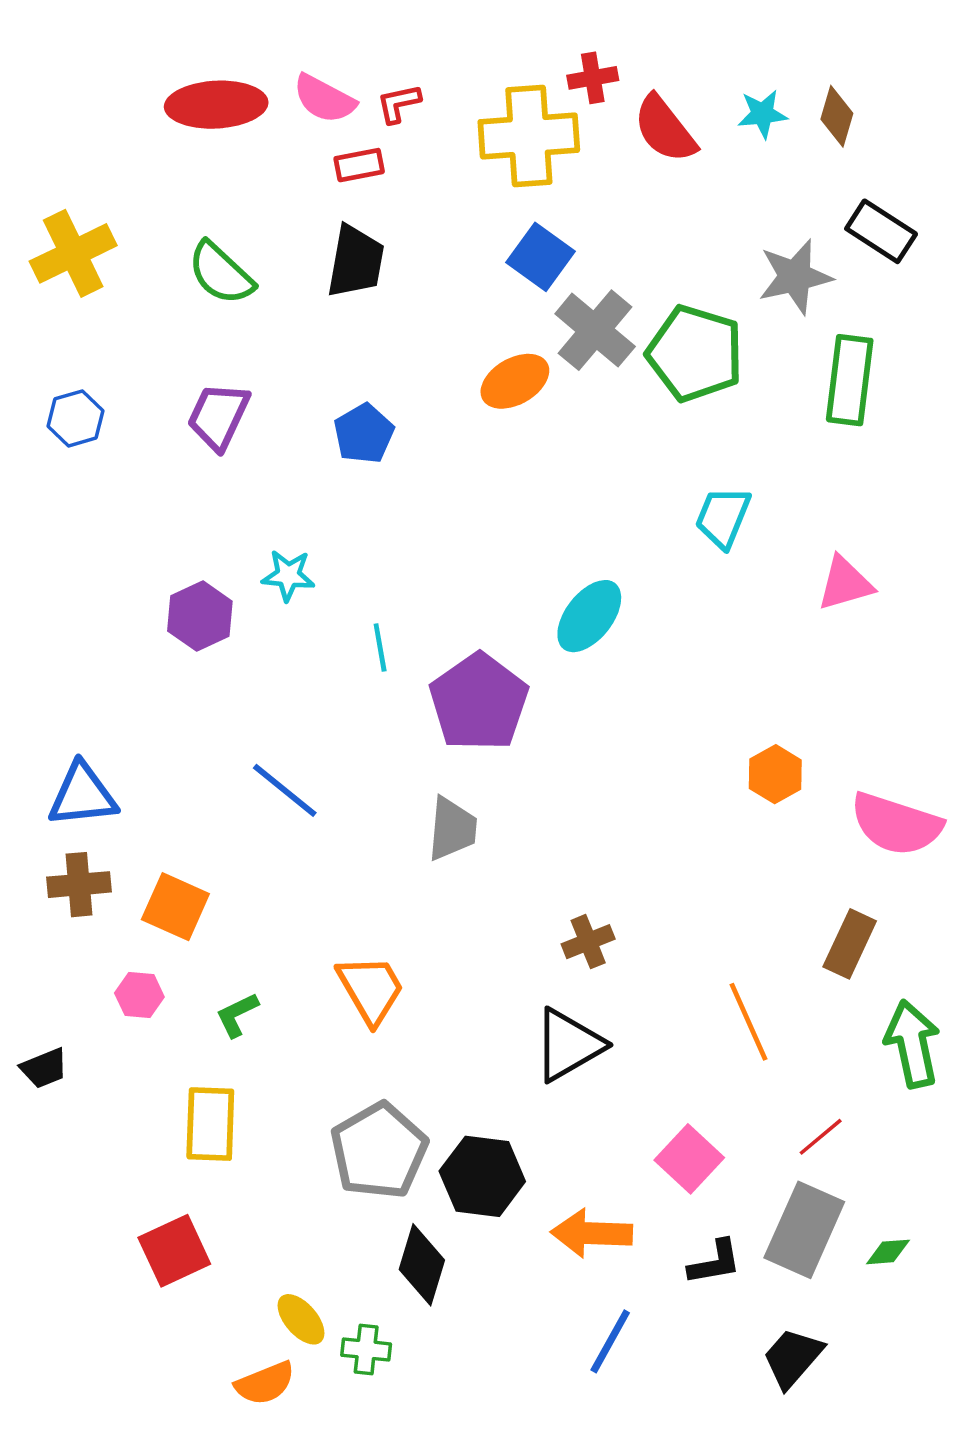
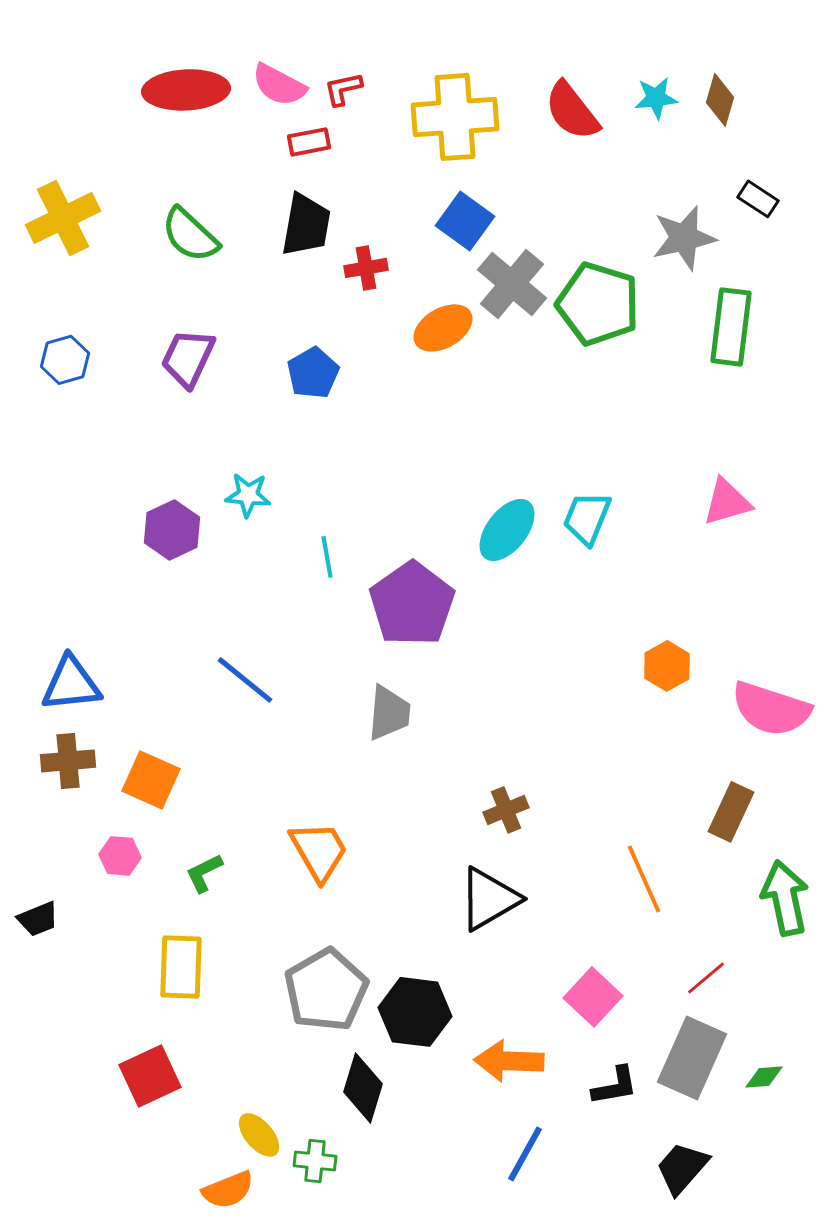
red cross: (593, 78) -> (366, 268), moved
black rectangle: (881, 231) -> (758, 199), size x0.7
cyan trapezoid: (723, 517) -> (587, 518), moved

